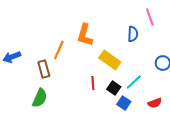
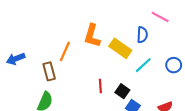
pink line: (150, 17) -> (160, 17), turned -42
yellow rectangle: (110, 60) -> (120, 48), moved
cyan line: (134, 82) -> (143, 65), moved

